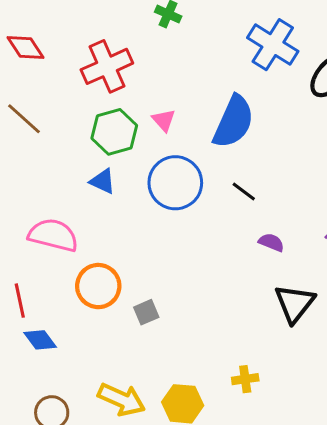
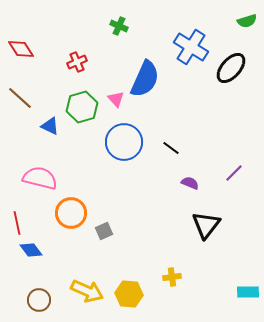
red cross: (107, 66) -> (77, 62), size x0.6
blue semicircle: (234, 122) -> (145, 79), moved
blue triangle: (103, 181) -> (50, 126), moved

